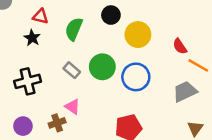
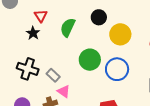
red triangle: (40, 16) -> (41, 16), turned 40
gray rectangle: (72, 70) -> (53, 75), moved
black cross: (28, 81) -> (28, 69), turned 30

